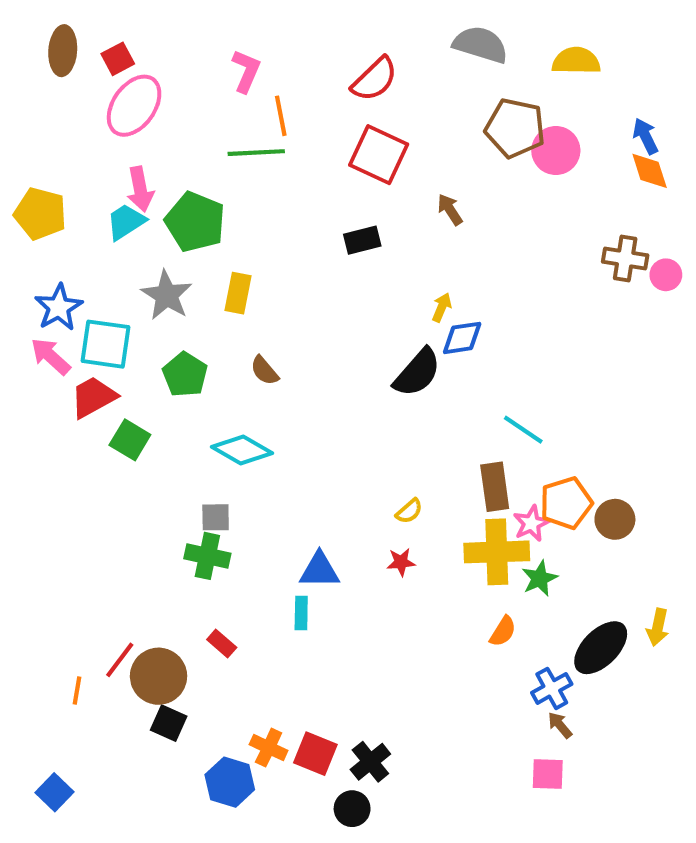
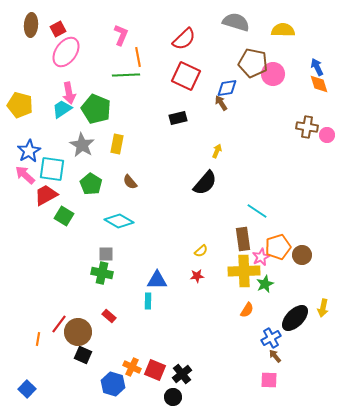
blue diamond: (462, 338) -> (227, 88), moved

